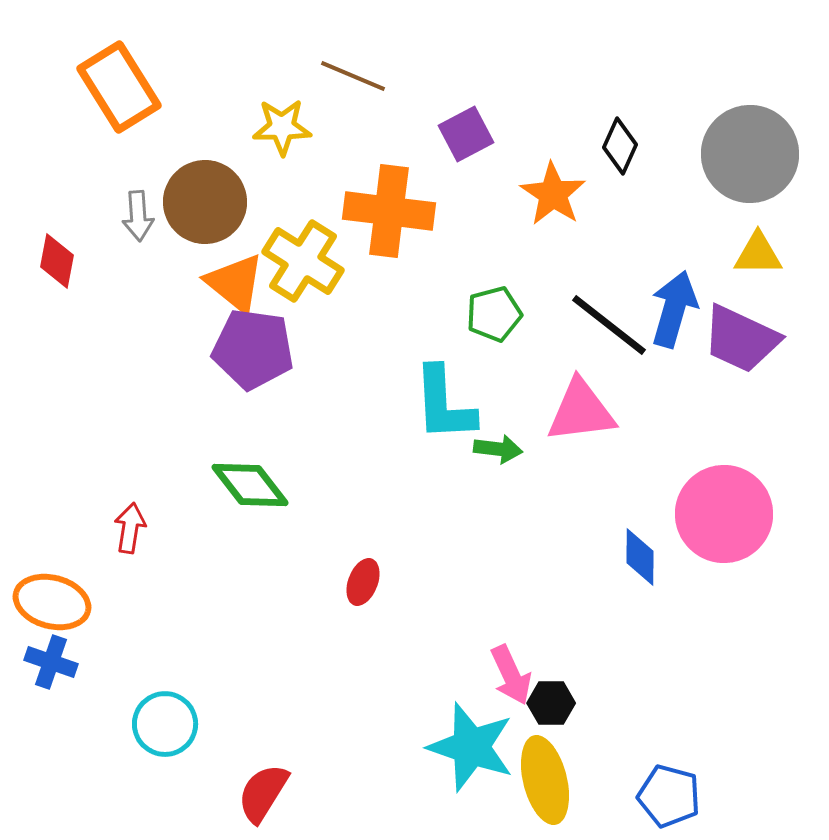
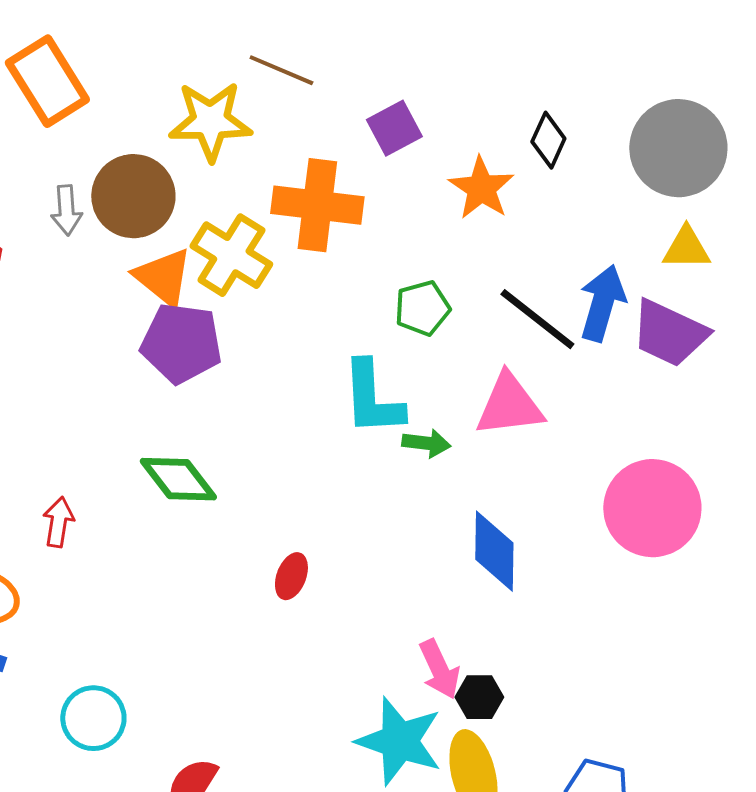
yellow star: (282, 127) -> (210, 121), size x1.4
blue diamond: (640, 557) -> (494, 551), moved, size x1.4

